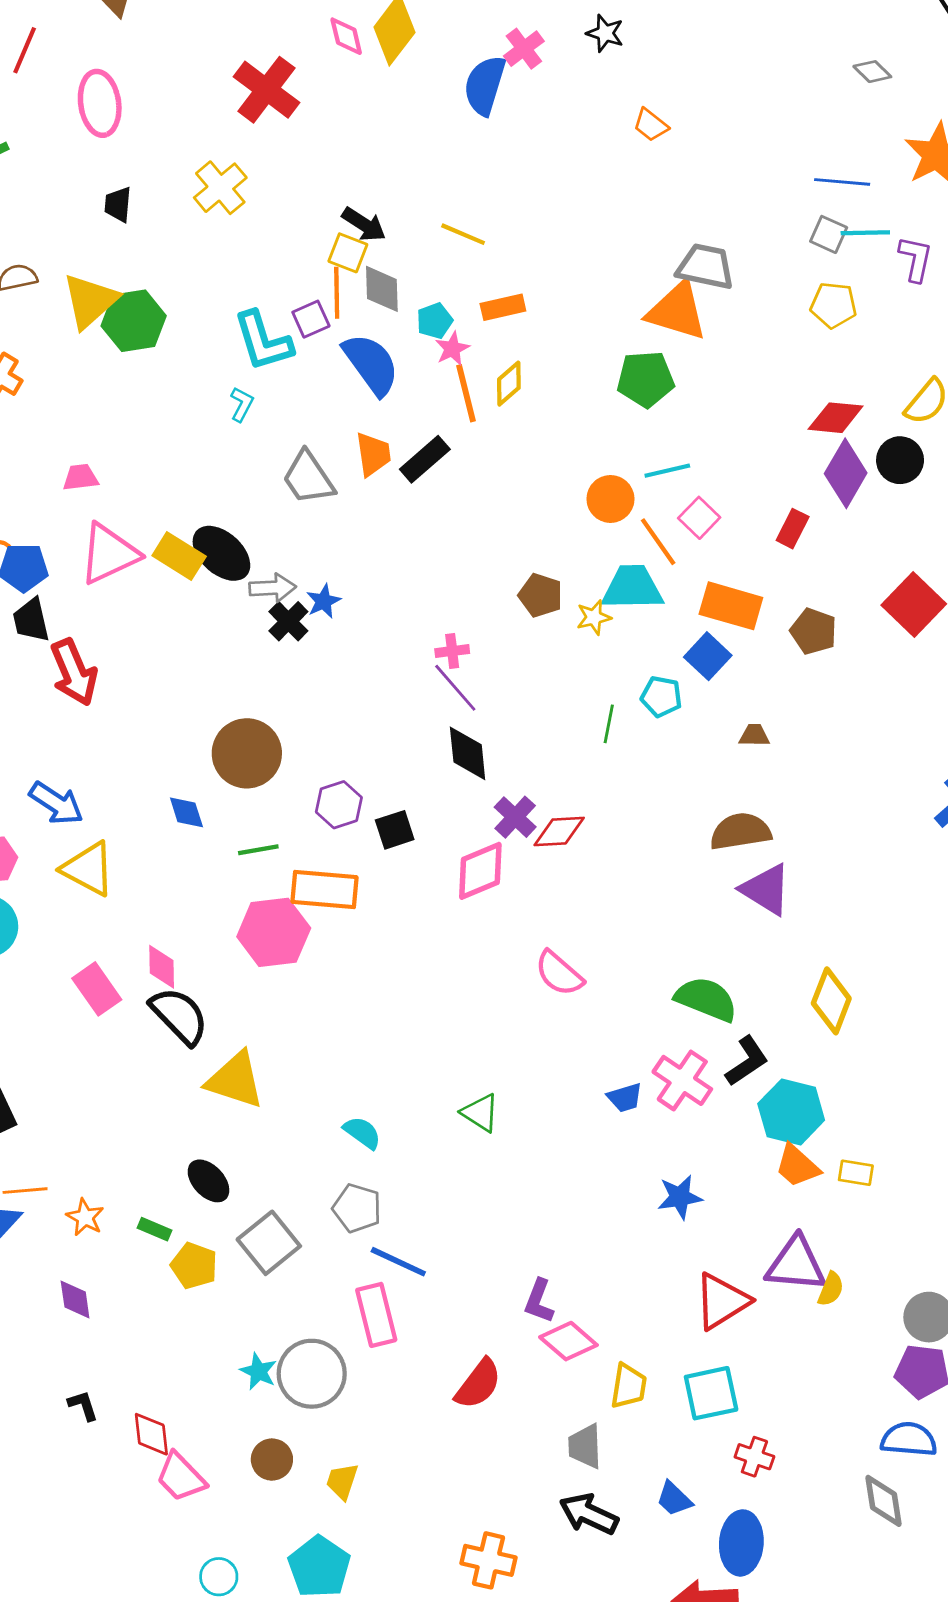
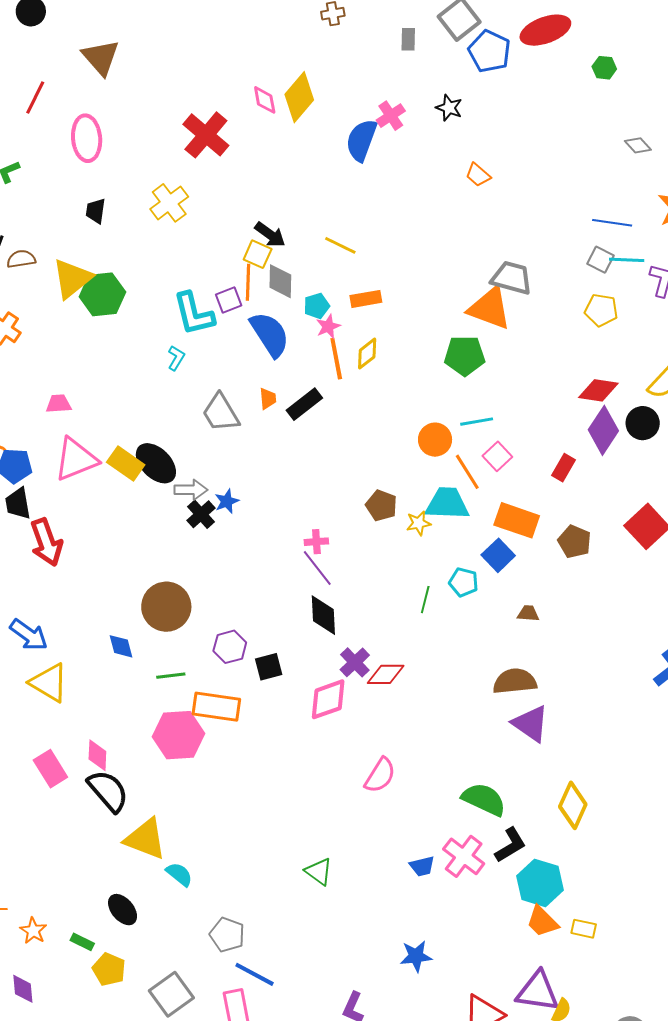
orange trapezoid: (373, 454) -> (268, 399), size x0.7
pink semicircle: (559, 973) -> (380, 775), turned -102
cyan semicircle: (362, 1133) -> (179, 874), moved
blue star: (680, 1197) -> (416, 956), moved
gray square: (269, 1243) -> (171, 994), moved

